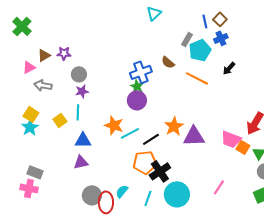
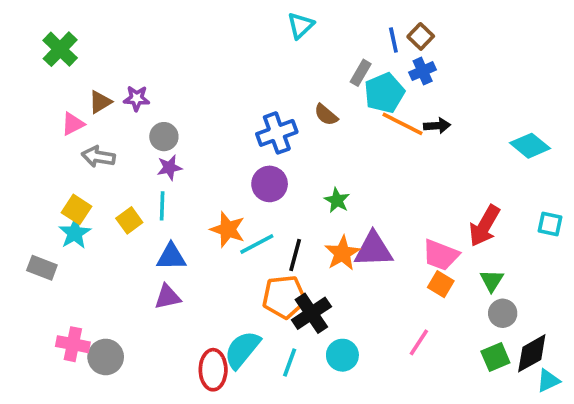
black arrow: (229, 68) -> (437, 126), turned -136
orange line: (197, 78) -> (403, 124), moved
green star: (137, 86) -> (337, 200), moved
orange star: (174, 126) -> (342, 253), moved
black line: (151, 139) -> (295, 255), turned -42
orange square: (243, 147) -> (441, 284), moved
gray rectangle: (35, 172) -> (42, 268), moved
cyan semicircle: (122, 191) -> (242, 350), size x1.6
cyan circle: (177, 194) -> (342, 355), size x0.7
gray circle: (92, 195) -> (106, 357), moved

